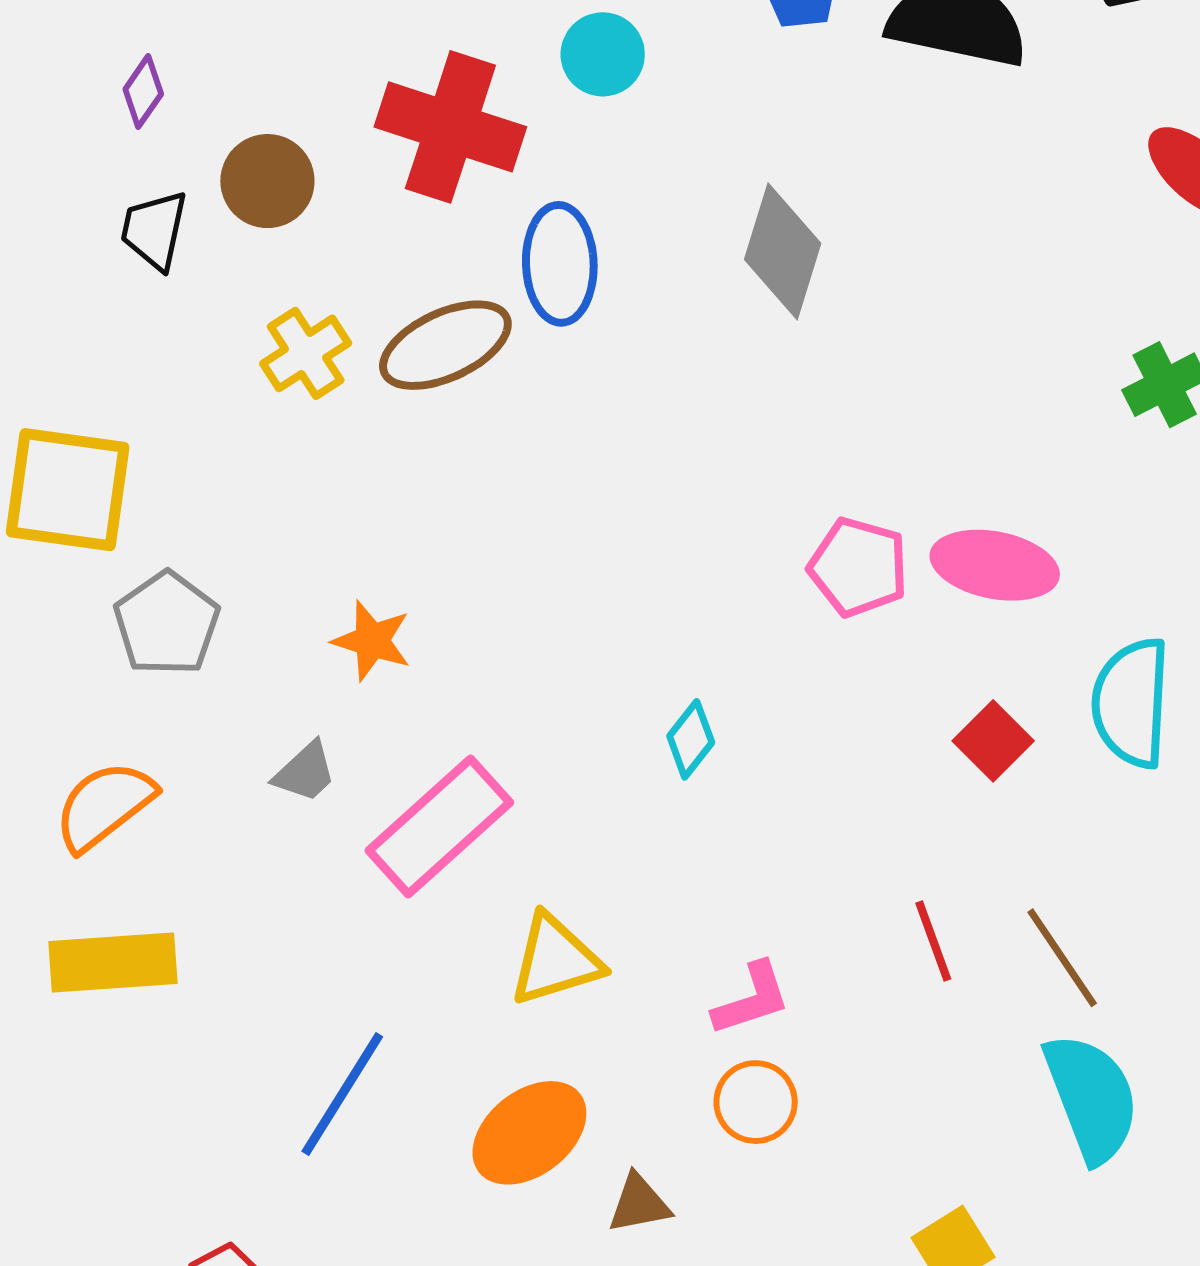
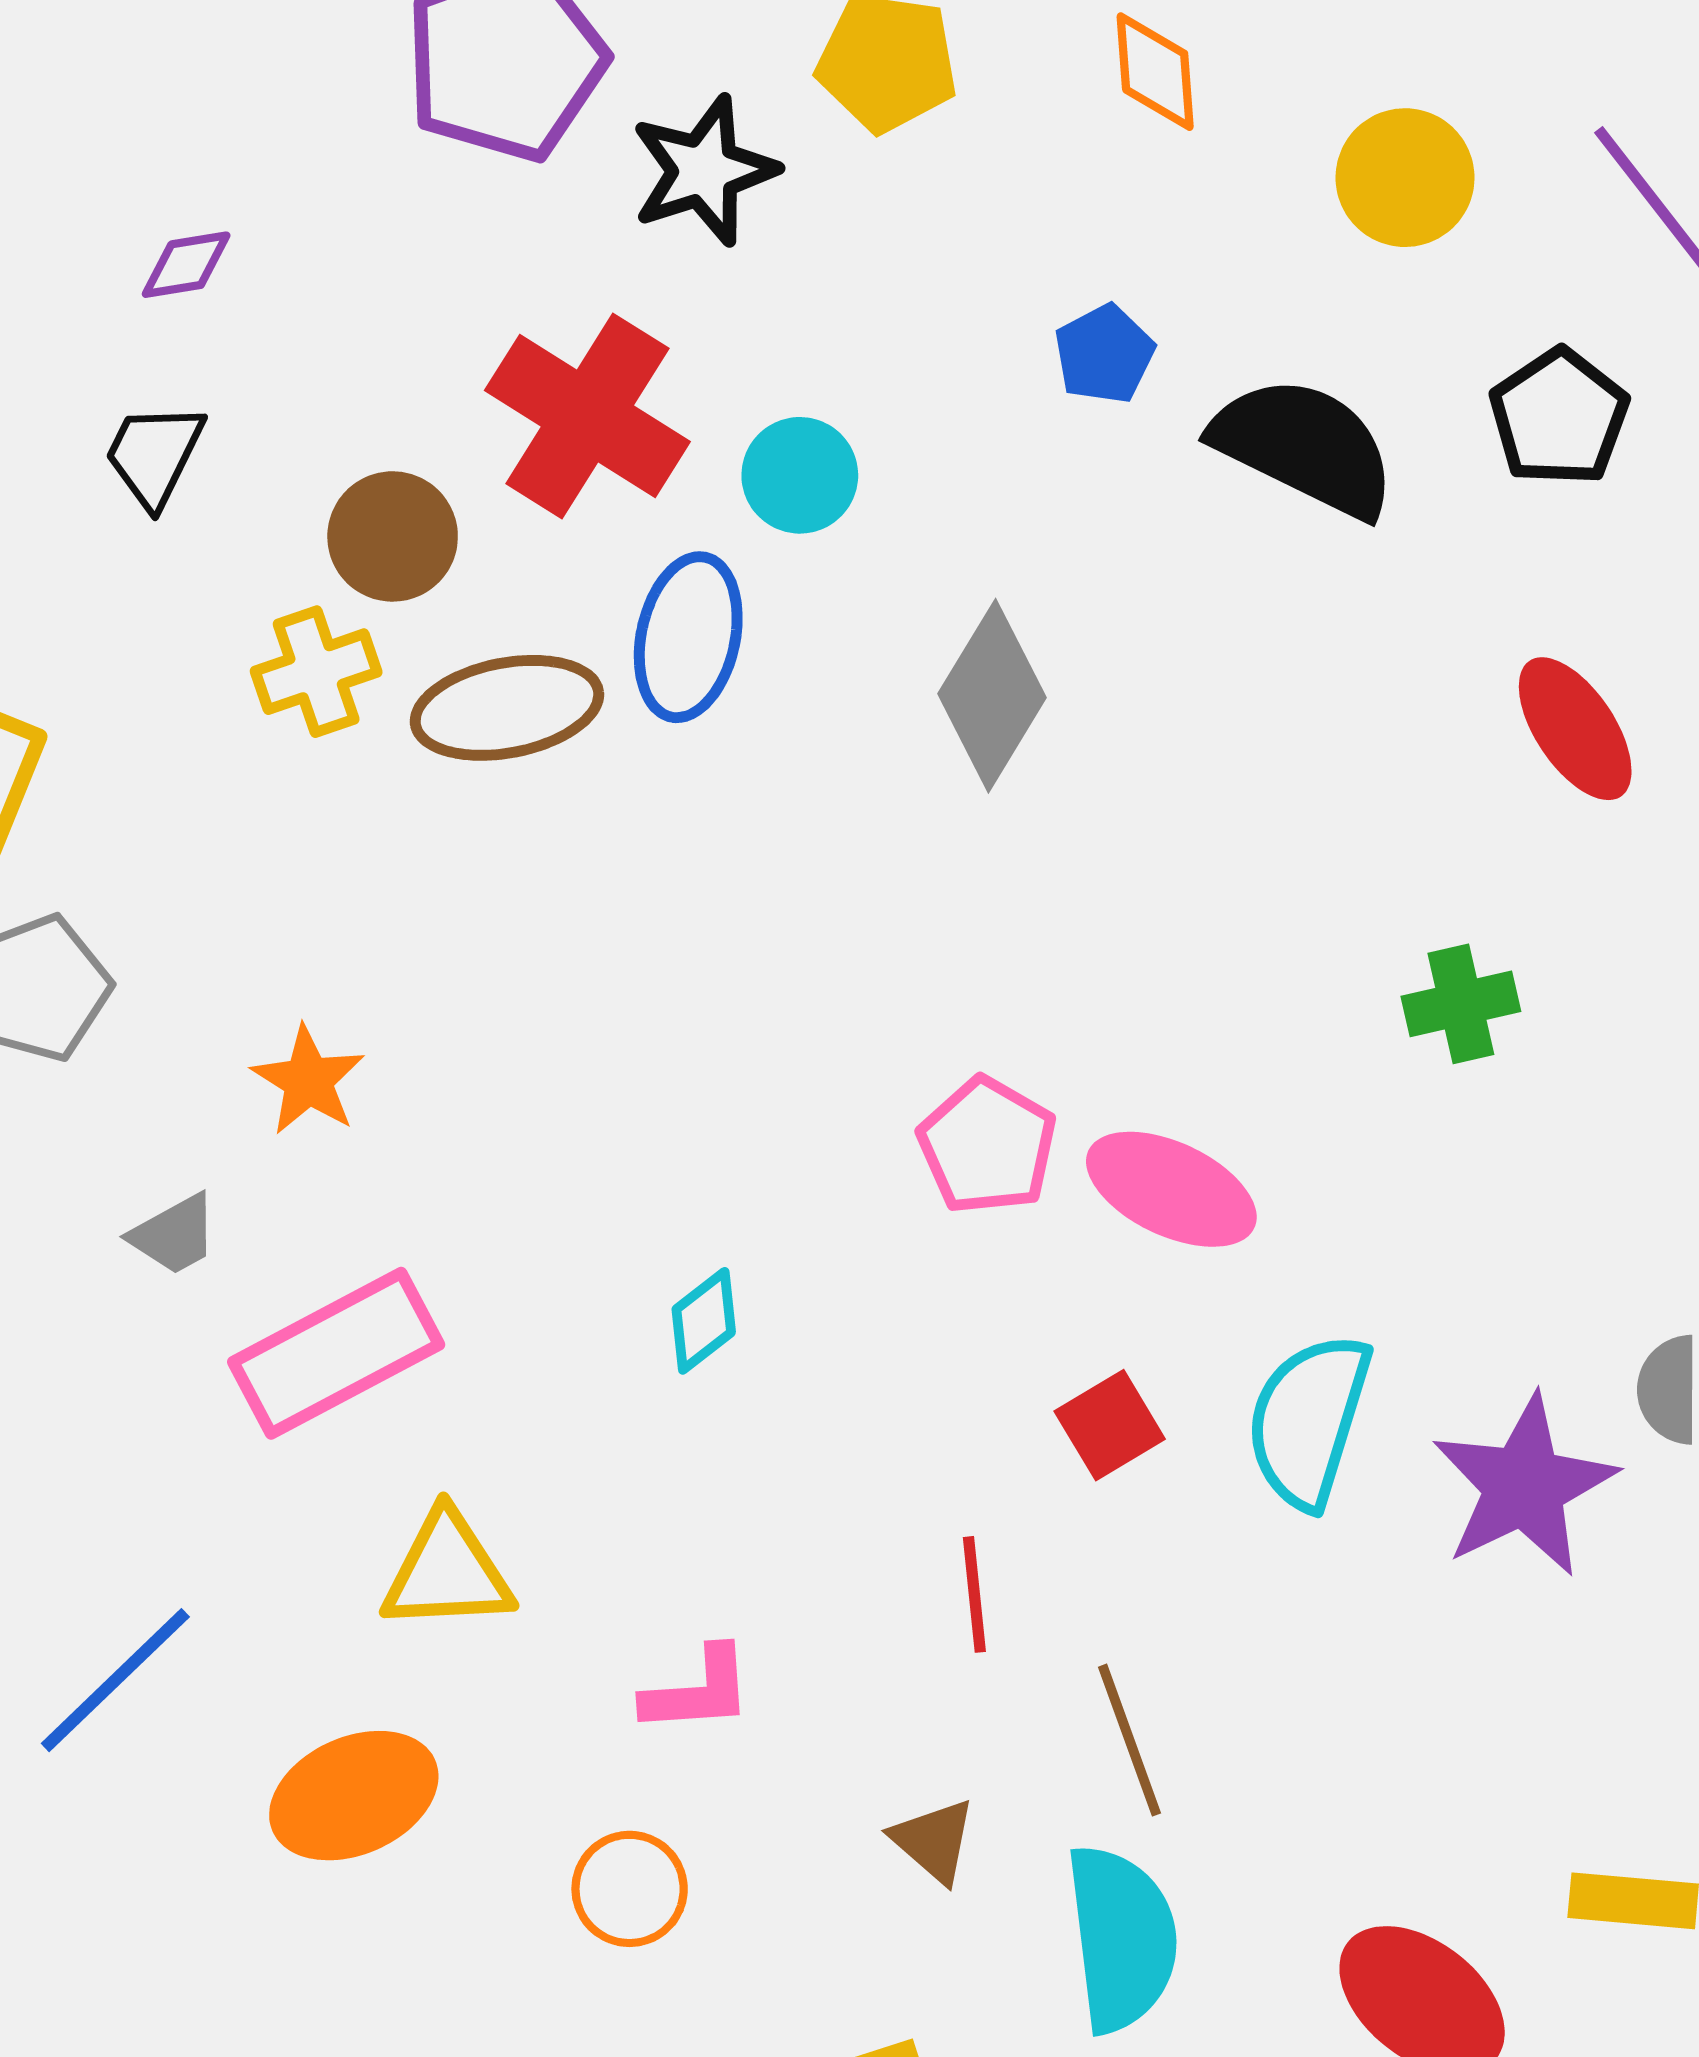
cyan circle: (603, 54) -> (800, 475), moved
purple diamond: (143, 92) -> (186, 265), turned 32
brown circle: (267, 181) -> (393, 536), moved
red line: (933, 941) -> (974, 1594), moved
orange circle: (756, 1102) -> (630, 1889), moved
brown triangle: (639, 1204) -> (934, 1841), moved, turned 38

